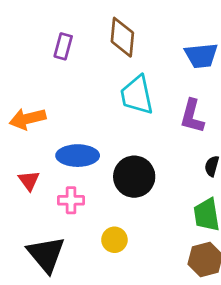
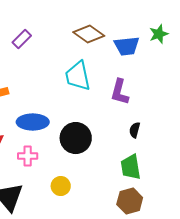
brown diamond: (122, 37) -> (89, 34), moved, turned -60
purple rectangle: (63, 46) -> (22, 39), turned 30

